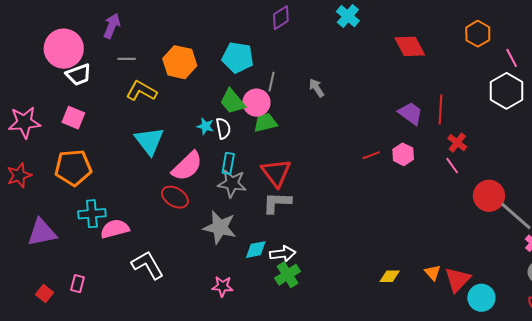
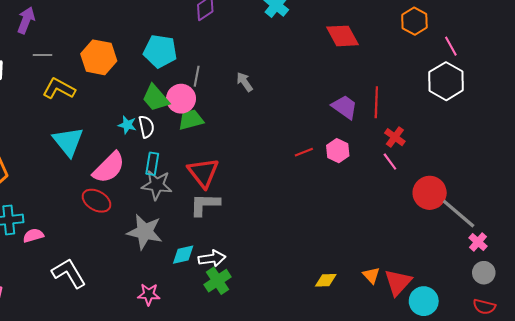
pink semicircle: (115, 229) -> (33, 235), size x0.7

